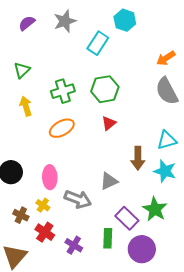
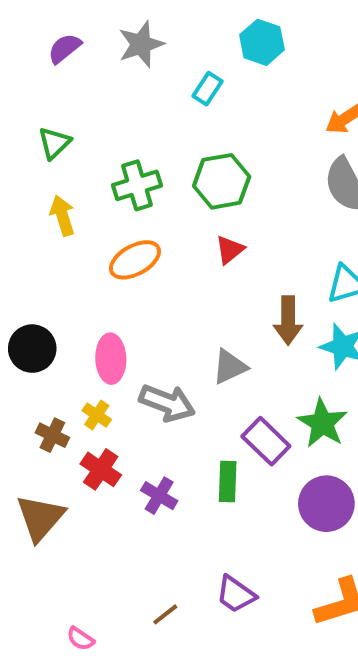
cyan rectangle: (98, 43) -> (208, 89), size x0.7
purple circle: (142, 249) -> (326, 504), moved

